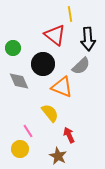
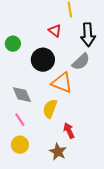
red triangle: (55, 35) -> (55, 31), size x0.6
gray diamond: (19, 81) -> (22, 95), moved
yellow semicircle: (50, 113) -> (50, 109), turned -120
pink line: (28, 131) -> (20, 120), moved

